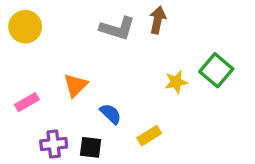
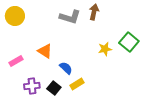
orange triangle: (75, 85) -> (45, 51), turned -42
yellow rectangle: (149, 136) -> (77, 84), moved
black square: (91, 147) -> (54, 88), turned 32

